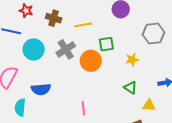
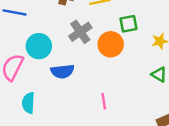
cyan circle: (34, 49) -> (39, 46), moved
blue semicircle: (41, 89) -> (62, 71), moved

